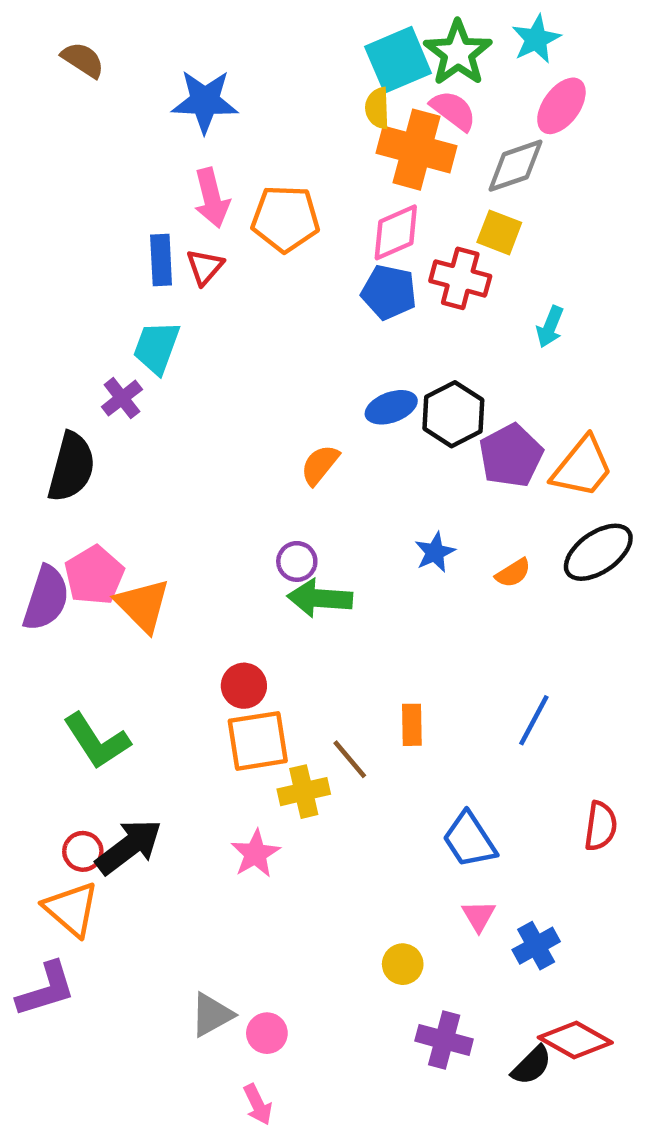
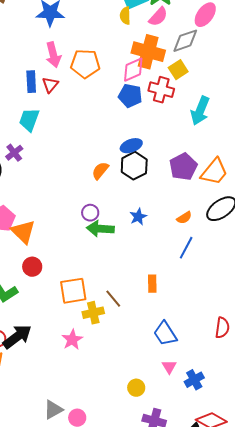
pink semicircle: (453, 110) -> (158, 17), turned 95
orange cross: (416, 150) -> (148, 52), moved
yellow square: (499, 232) -> (178, 70), turned 36
cyan arrow: (550, 327) -> (200, 111), size x1.6
purple cross: (122, 398) -> (14, 153), moved
black hexagon: (453, 414) -> (134, 166), moved
blue star: (435, 552) -> (138, 217), moved
red circle: (244, 686) -> (32, 267), moved
blue line: (534, 720) -> (186, 248), moved
orange rectangle: (412, 725) -> (152, 284), moved

